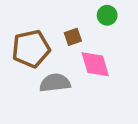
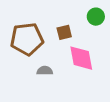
gray semicircle: (55, 83) -> (45, 71), size x0.6

